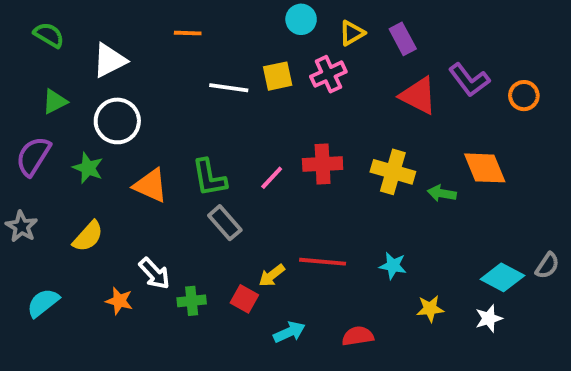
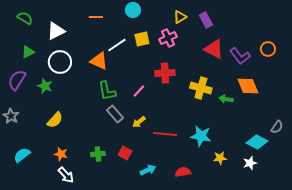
cyan circle: (301, 19) -> (133, 10), moved
purple L-shape: (469, 80) -> (240, 56), moved
white line: (229, 88) -> (117, 45), turned -42
red cross: (323, 164) -> (165, 73), moved
orange triangle: (151, 186) -> (99, 61), moved
yellow semicircle: (88, 236) -> (55, 120), moved
cyan star: (393, 266) -> (201, 136), size x1.5
gray semicircle: (547, 266) -> (277, 127), moved
white arrow: (154, 273) -> (66, 175), moved
yellow arrow: (272, 275) -> (139, 122), moved

